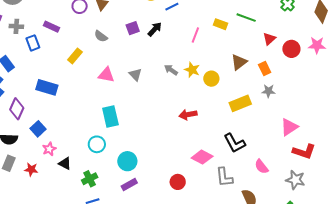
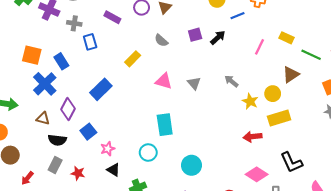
green line: (246, 18) -> (311, 55), moved
purple rectangle: (51, 27) -> (112, 17), moved
brown triangle: (239, 62) -> (291, 75), moved
yellow star: (192, 70) -> (250, 101), moved
blue rectangle: (47, 87) -> (101, 89), turned -65
yellow rectangle: (240, 103) -> (279, 118), moved
red arrow: (188, 115) -> (253, 137), moved
pink star: (49, 149) -> (108, 149), moved
cyan circle: (127, 161) -> (192, 165), moved

